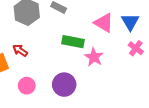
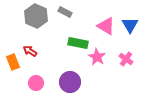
pink cross: (136, 48) -> (126, 59), moved

